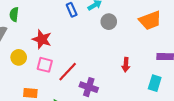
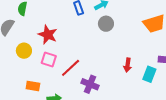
gray circle: (109, 22) -> (106, 24), moved
cyan rectangle: (155, 83) -> (149, 74), moved

